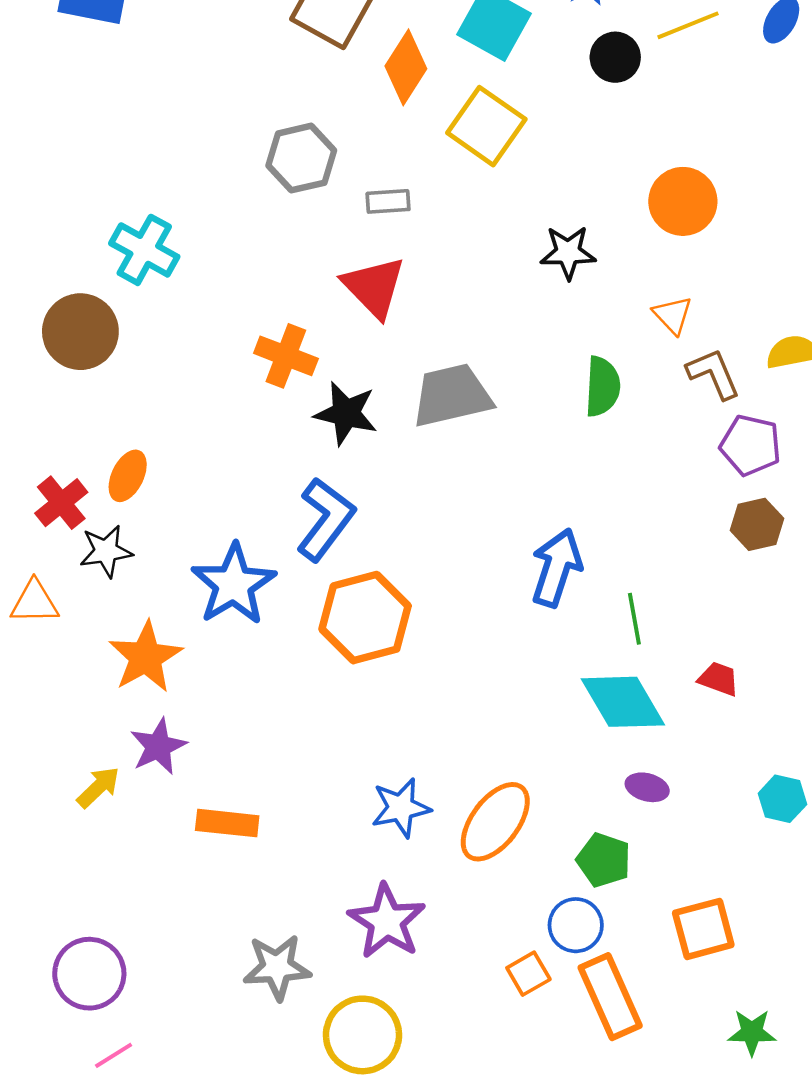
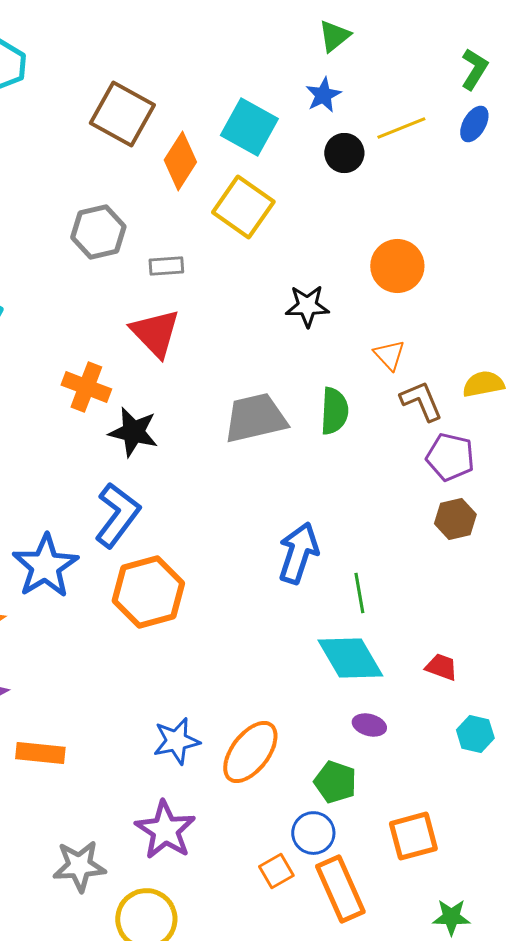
gray trapezoid: (452, 395) -> (255, 418), moved
red trapezoid: (719, 679) -> (441, 667), moved

